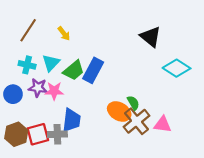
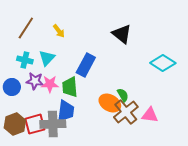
black triangle: (151, 37) -> (122, 34), moved
green trapezoid: (74, 70) -> (70, 87), moved, turned 125
gray cross: (57, 134) -> (53, 124), size x1.4

